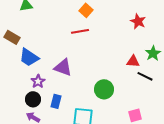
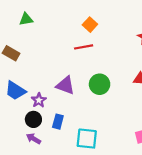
blue trapezoid: (29, 57) -> (15, 91), moved
green circle: (104, 89) -> (100, 84), moved

